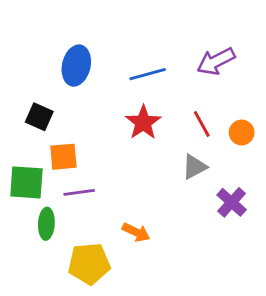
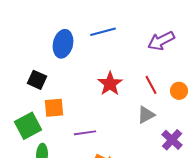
blue line: (148, 74) -> (103, 32), moved
green square: (26, 182) -> (28, 126), turned -32
purple line: (79, 192) -> (85, 133), moved

